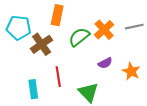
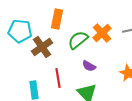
purple semicircle: (105, 63) -> (89, 66), moved, turned 56

